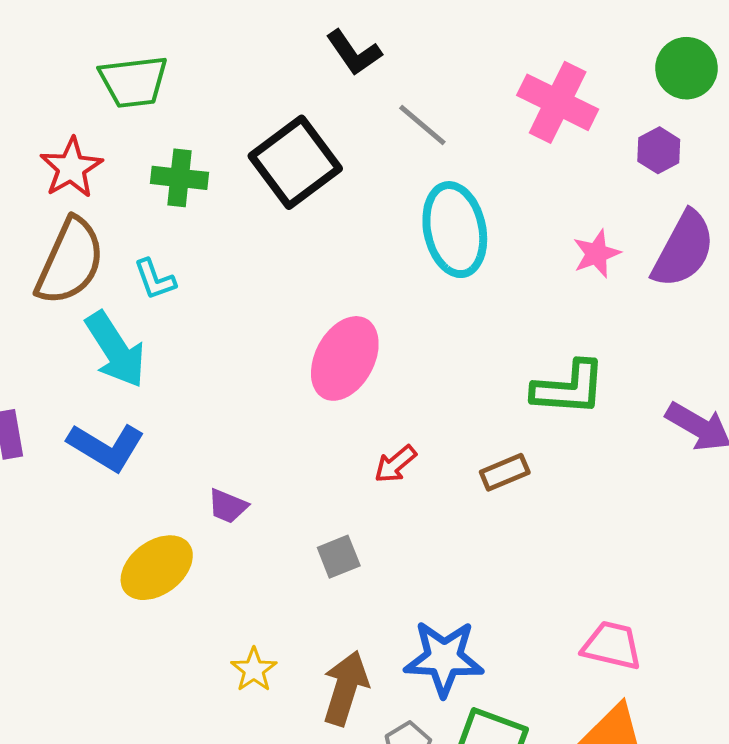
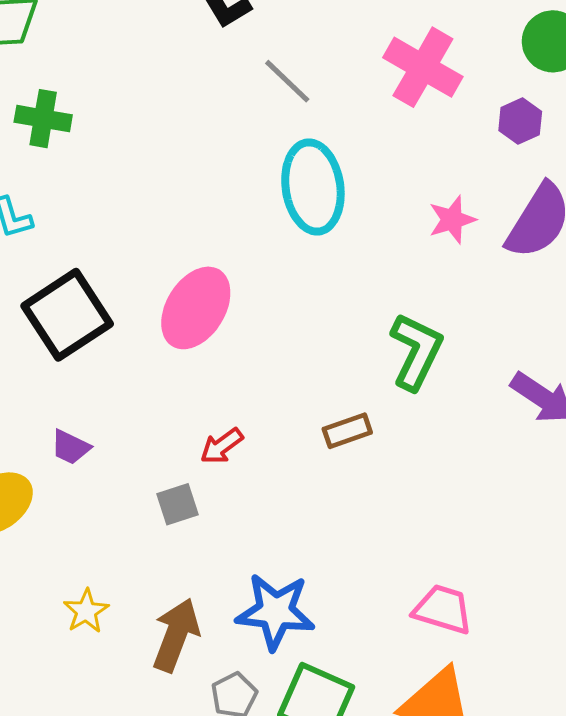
black square: (295, 162) -> (67, 315), moved
green L-shape: (569, 388) -> (416, 351), turned -72
red arrow: (395, 464) -> (222, 446), moved

